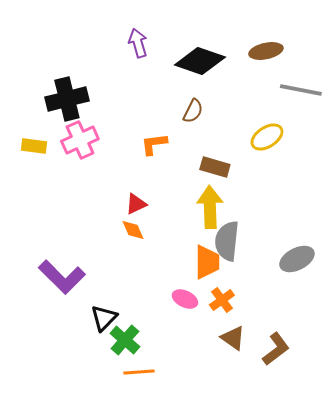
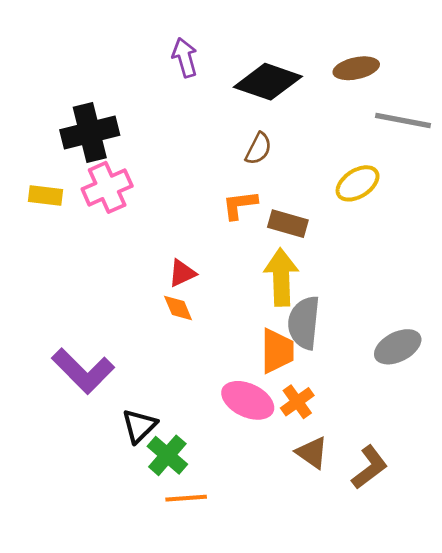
orange L-shape: (154, 144) -> (240, 205), moved
pink ellipse: (185, 299) -> (248, 400), size x1.5

